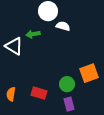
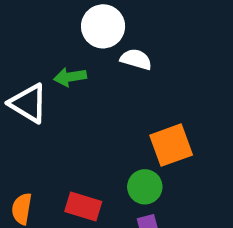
orange square: (89, 73) -> (171, 145), moved

